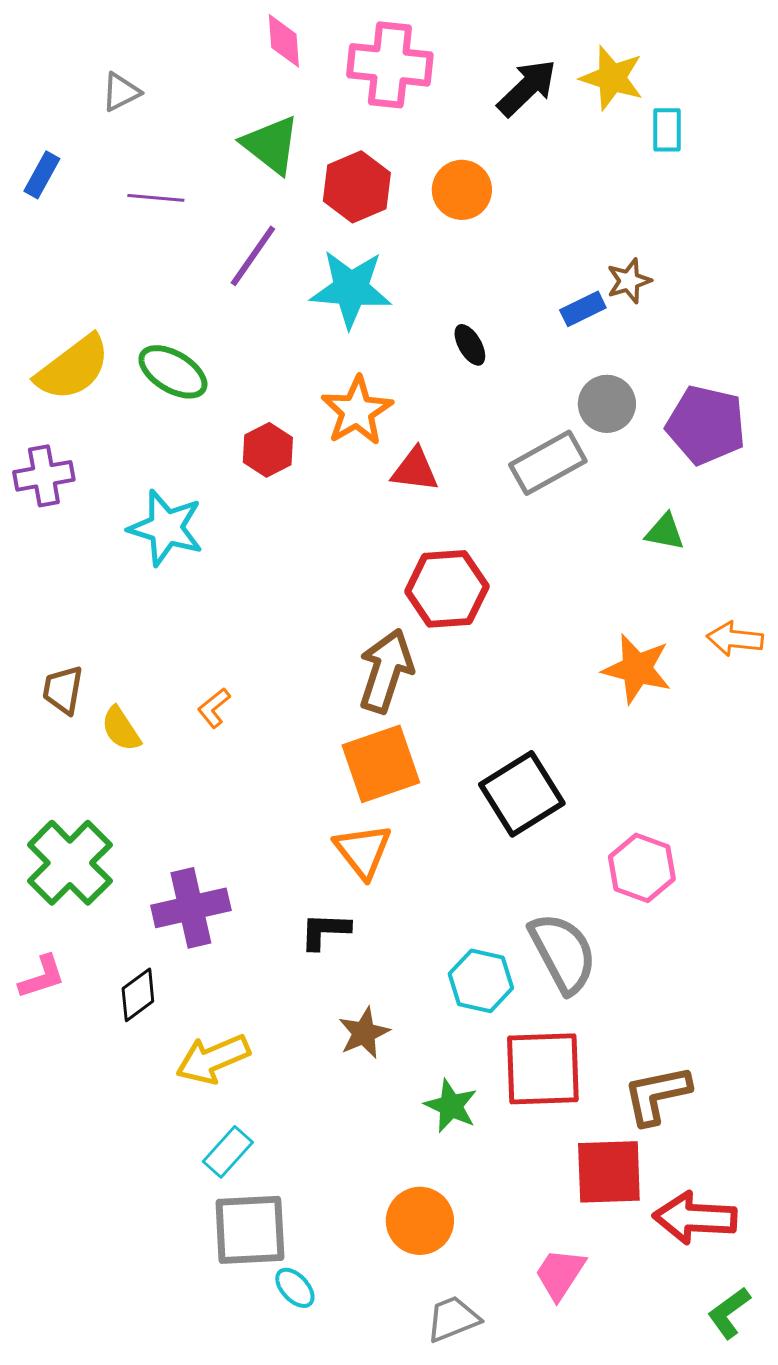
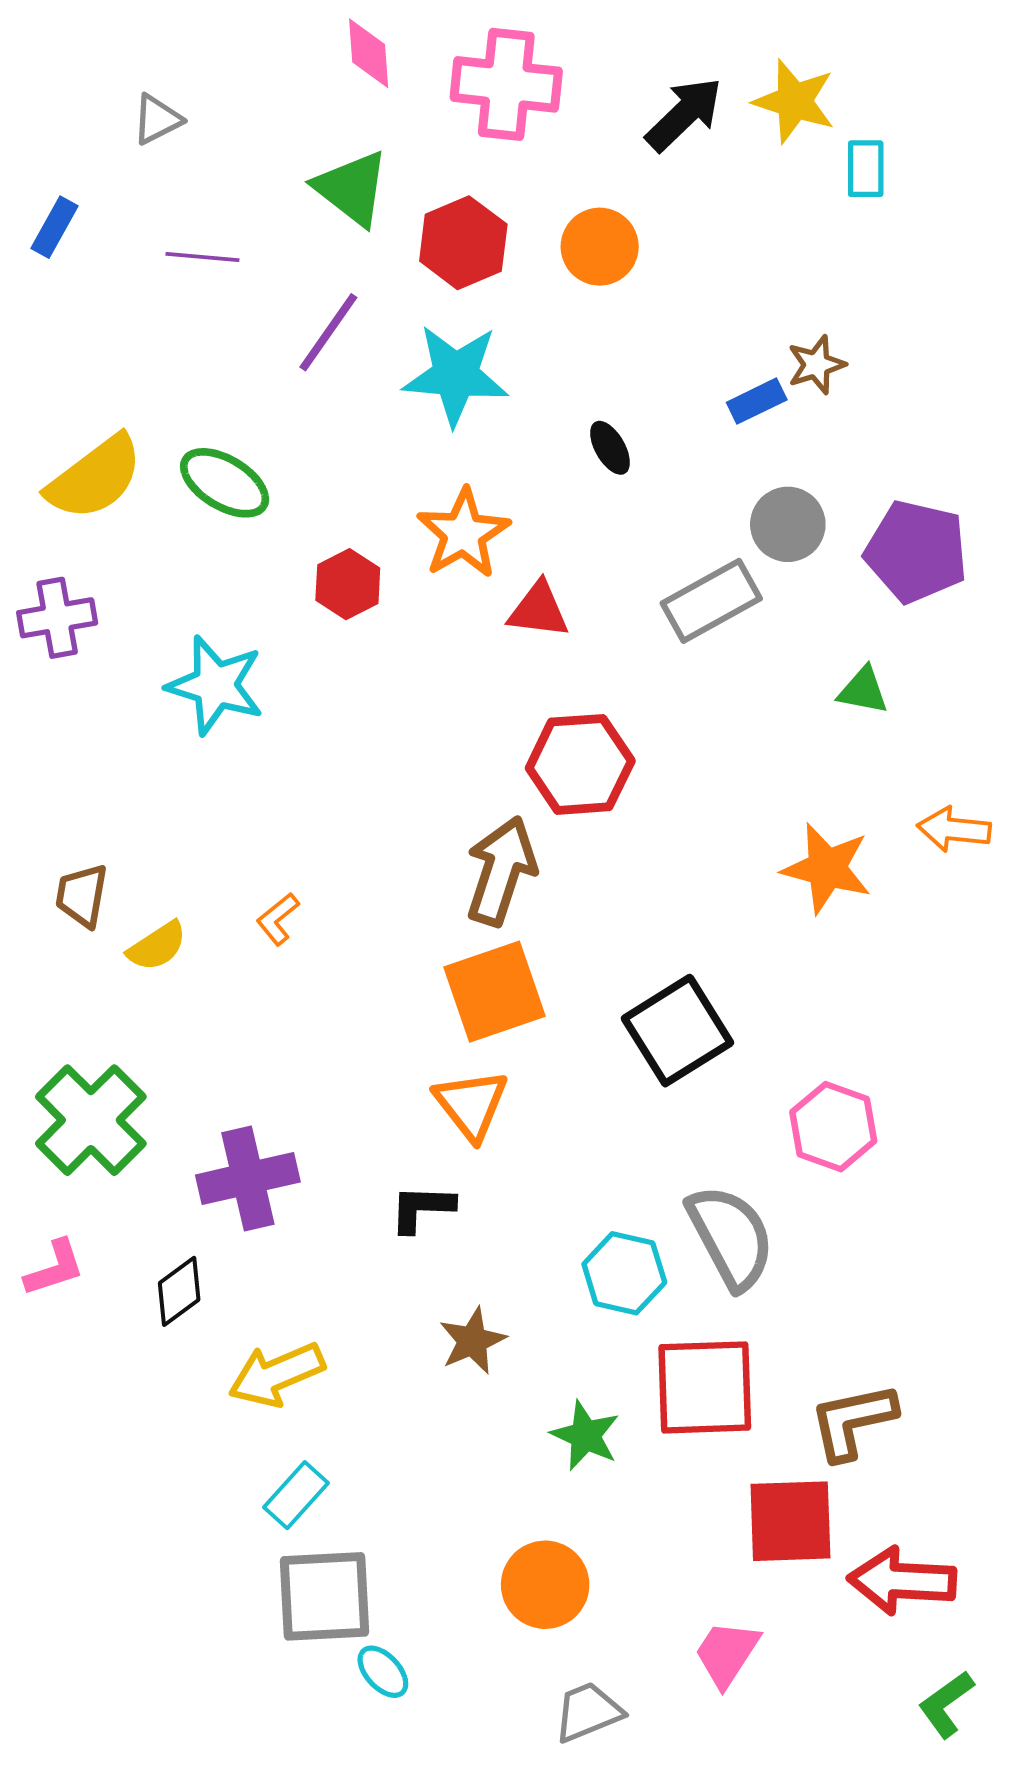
yellow semicircle: (121, 729) -> (157, 946), turned -90

